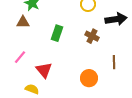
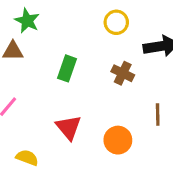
red triangle: (44, 70) -> (69, 127), moved

